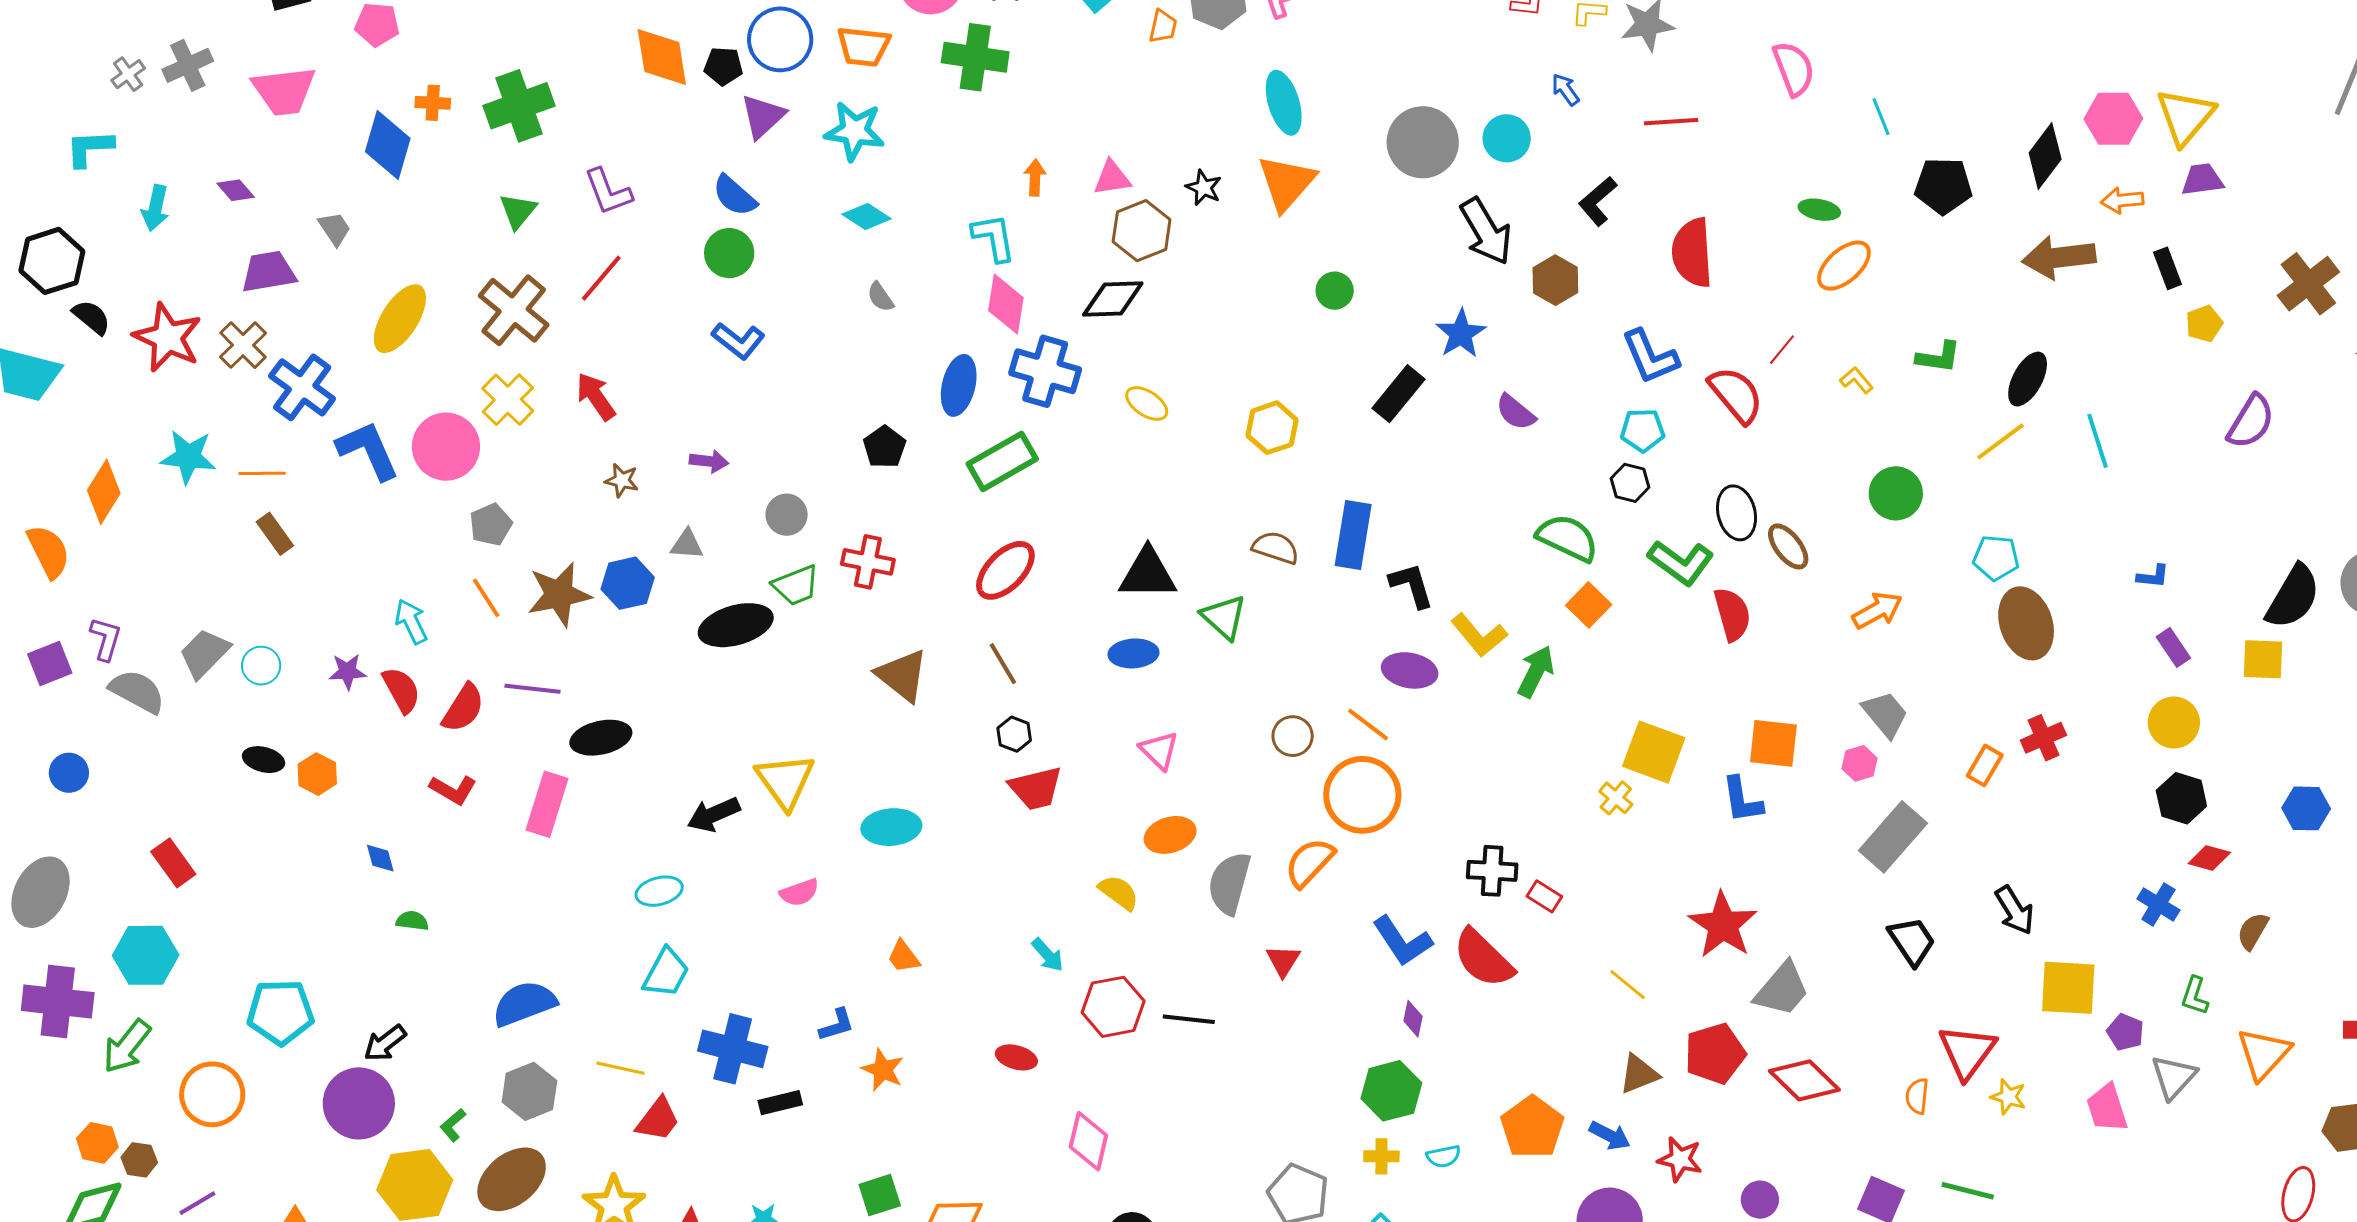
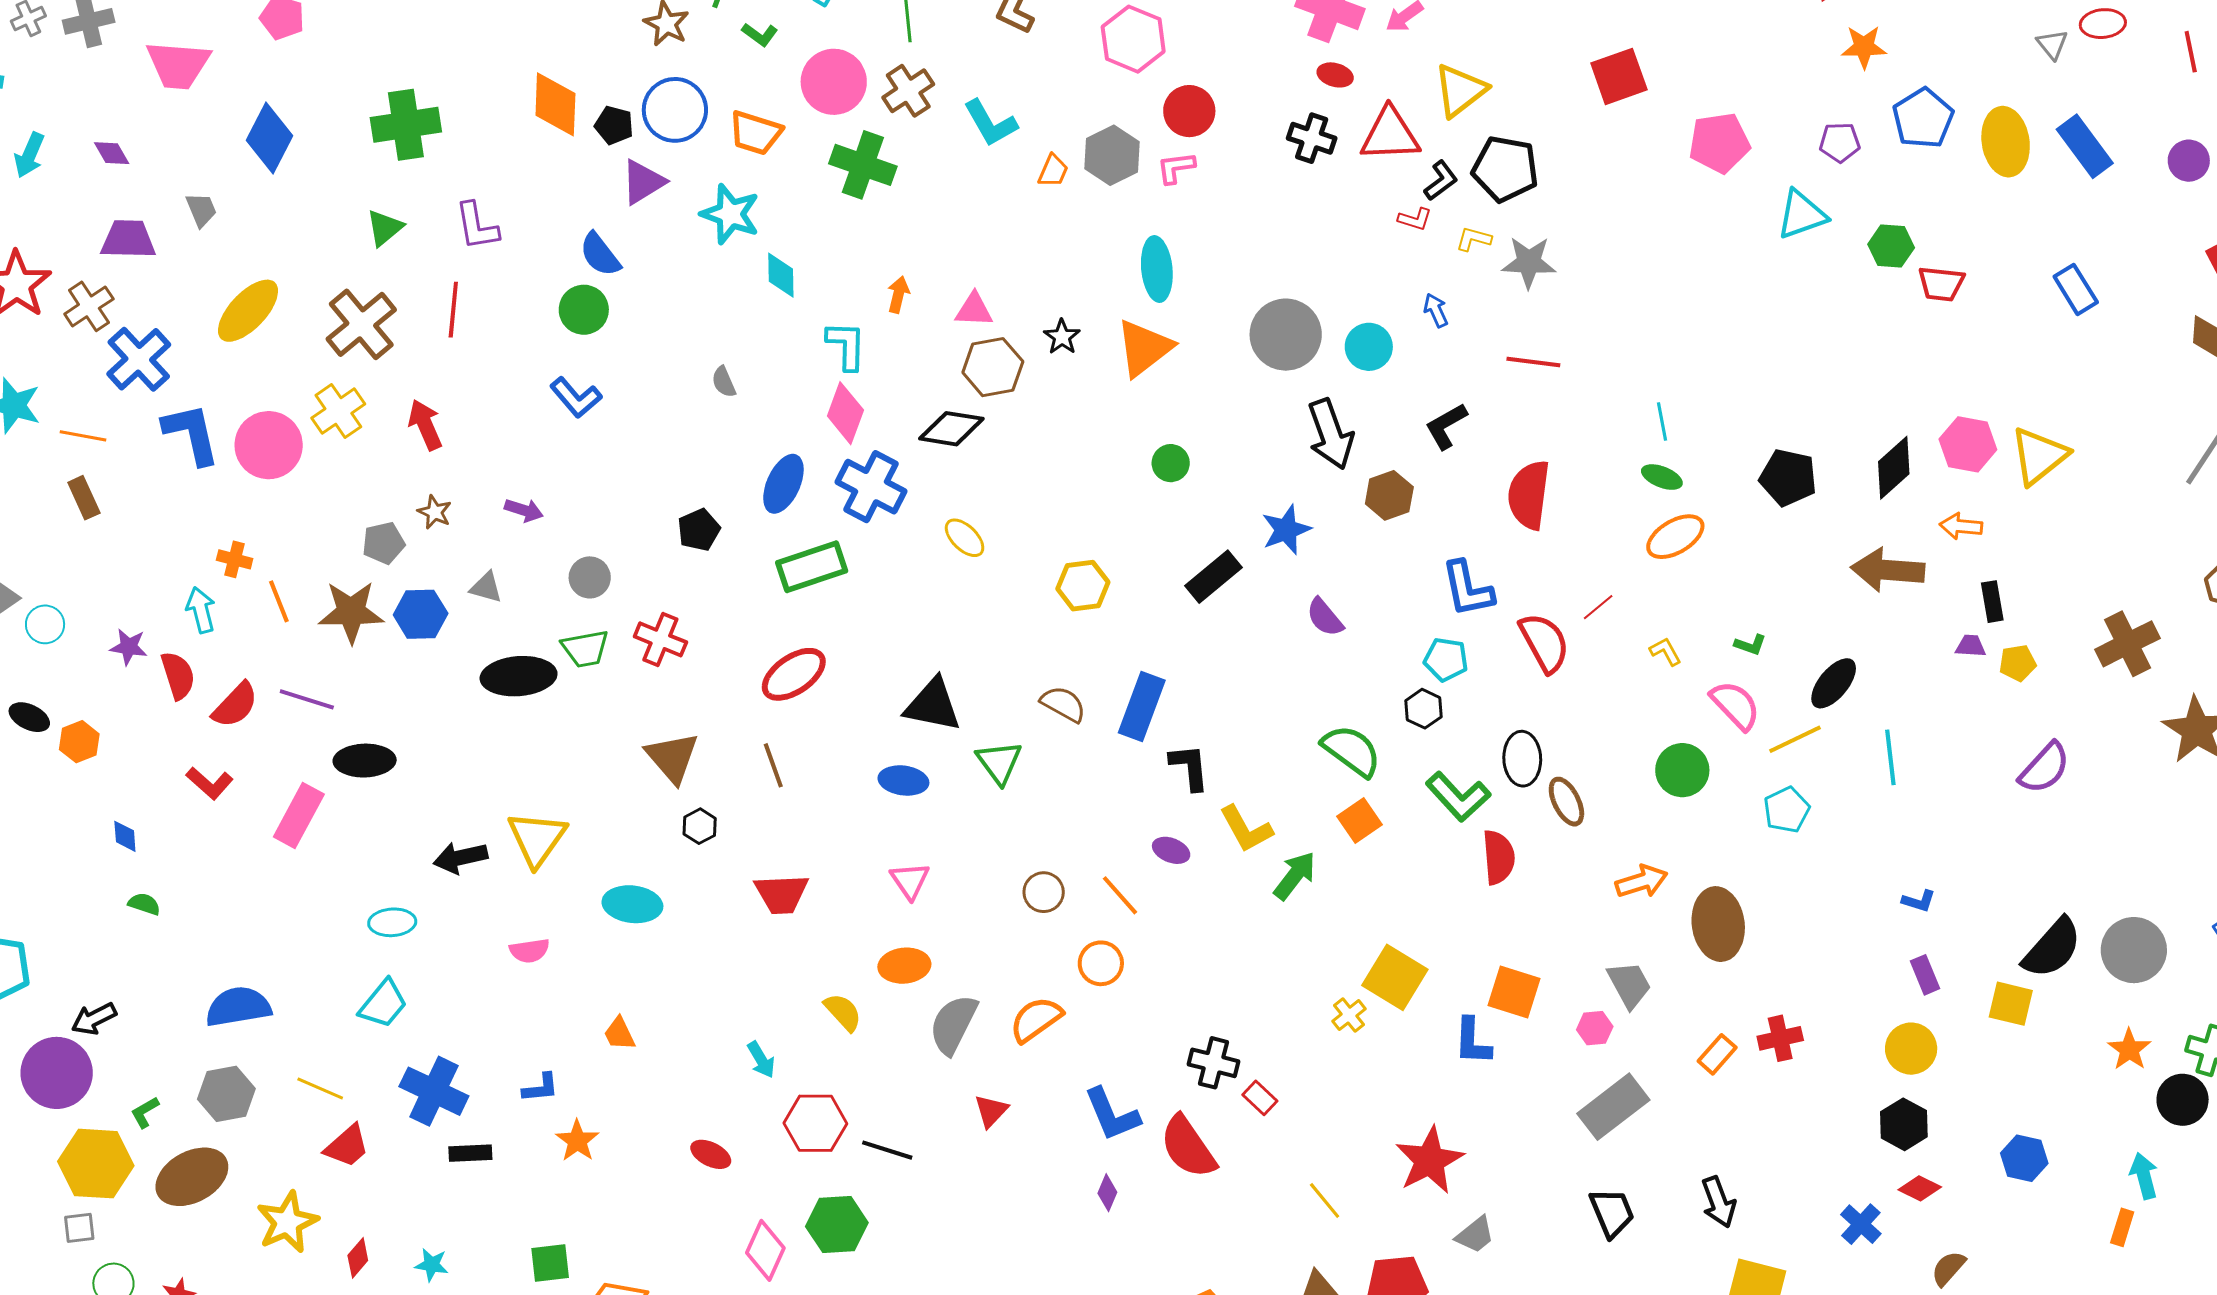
pink semicircle: (1794, 69) -> (1735, 705), moved, turned -34
orange cross: (433, 103) -> (235, 559), moved
cyan line: (1881, 117) -> (1662, 421), moved
purple trapezoid: (2202, 180) -> (1971, 646), moved, size x0.7
cyan diamond: (867, 217) -> (781, 275), moved, turned 45
red line: (601, 278) -> (453, 310), turned -46
green L-shape: (1938, 357) -> (1750, 645), size x0.7
gray pentagon: (491, 525) -> (384, 543), moved
cyan pentagon: (1996, 558) -> (1787, 810), moved, turned 30
brown ellipse: (2026, 623) -> (1718, 924), moved
purple ellipse: (1410, 670) -> (1171, 850), size x0.7
black hexagon: (1014, 734) -> (700, 826), moved
orange circle: (1362, 795) -> (1101, 963), size x0.6
gray trapezoid: (1782, 989) -> (1475, 1235), size x0.7
green hexagon: (1391, 1091) -> (837, 1225), moved

